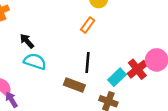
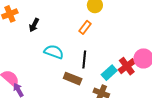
black arrow: (27, 41) -> (34, 25), moved, turned -112
cyan semicircle: (35, 61) -> (54, 52), moved

